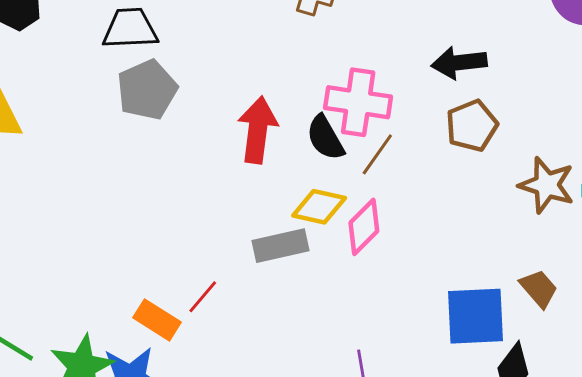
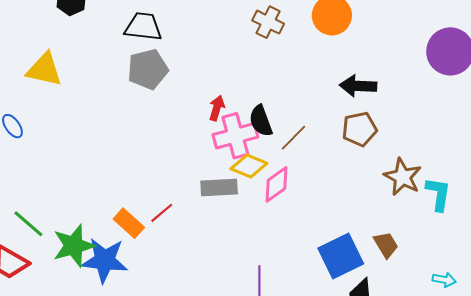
pink cross: (358, 102) -> (235, 136), moved, turned -33
red arrow: (258, 130) -> (217, 108), size x0.6
blue square: (475, 316) -> (341, 256), turned -33

